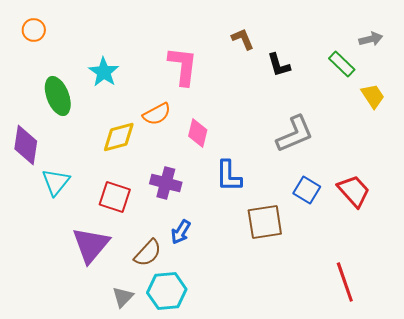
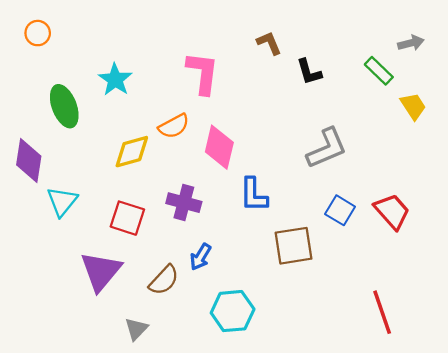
pink diamond: (198, 133) -> (219, 147), size x1.4
cyan hexagon: (167, 291) -> (233, 311), moved

